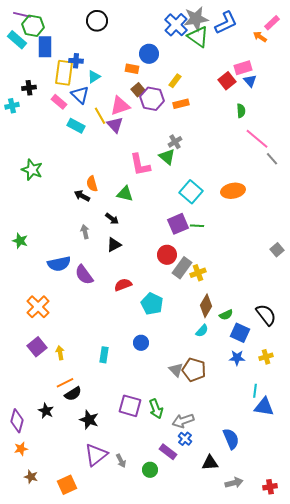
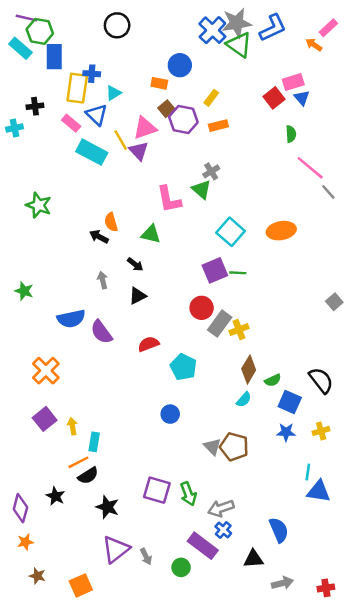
cyan rectangle: (76, 126) -> (92, 152), size x1.4
cyan rectangle: (104, 355) -> (94, 442), moved
purple rectangle: (168, 452) -> (203, 546), size x1.4

